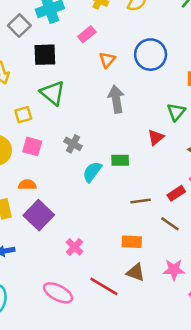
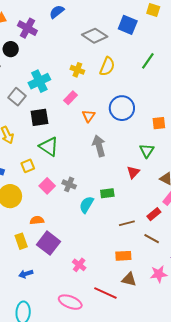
pink square: (32, 146) -> (47, 186), moved, turned 35

